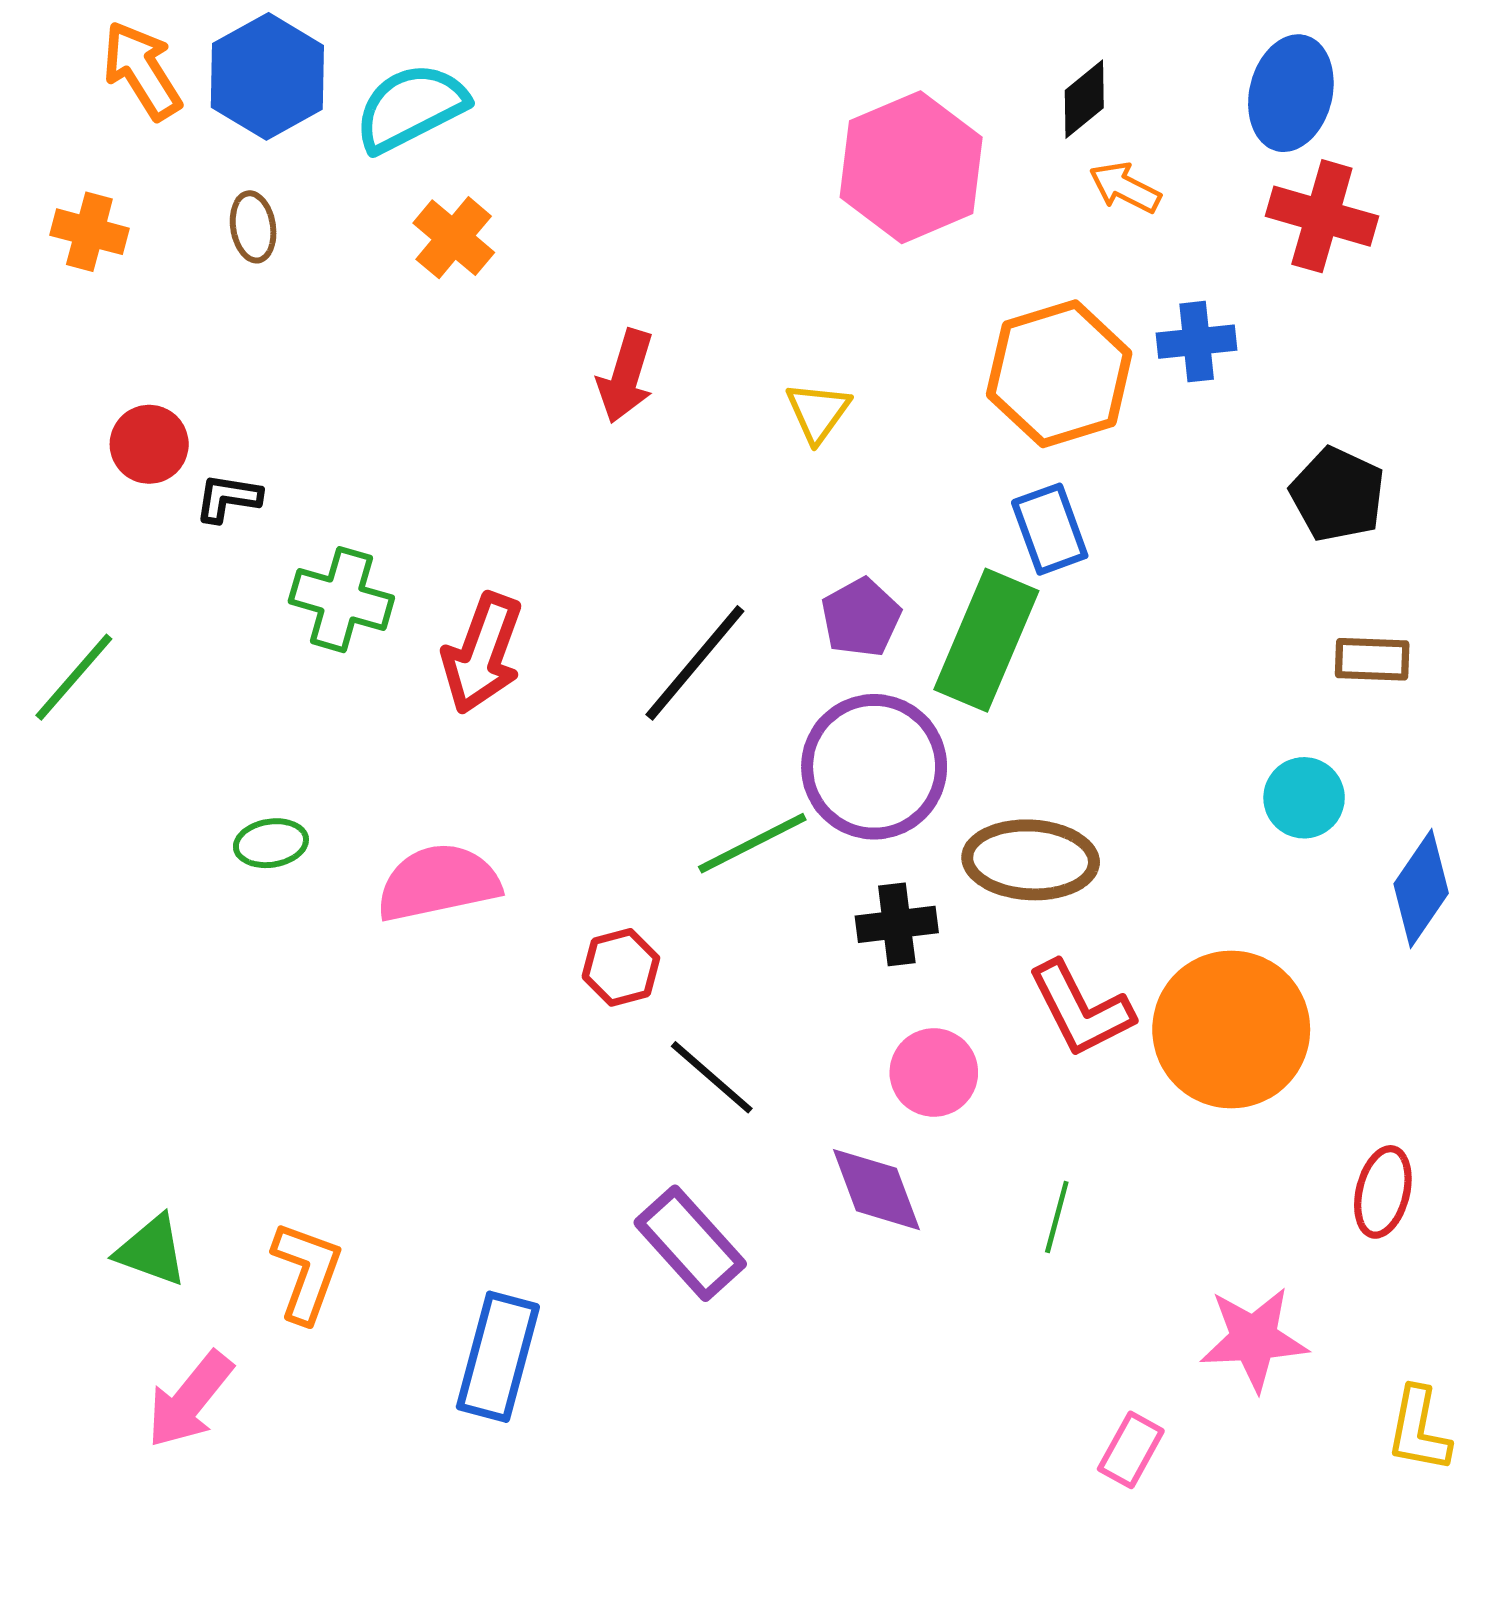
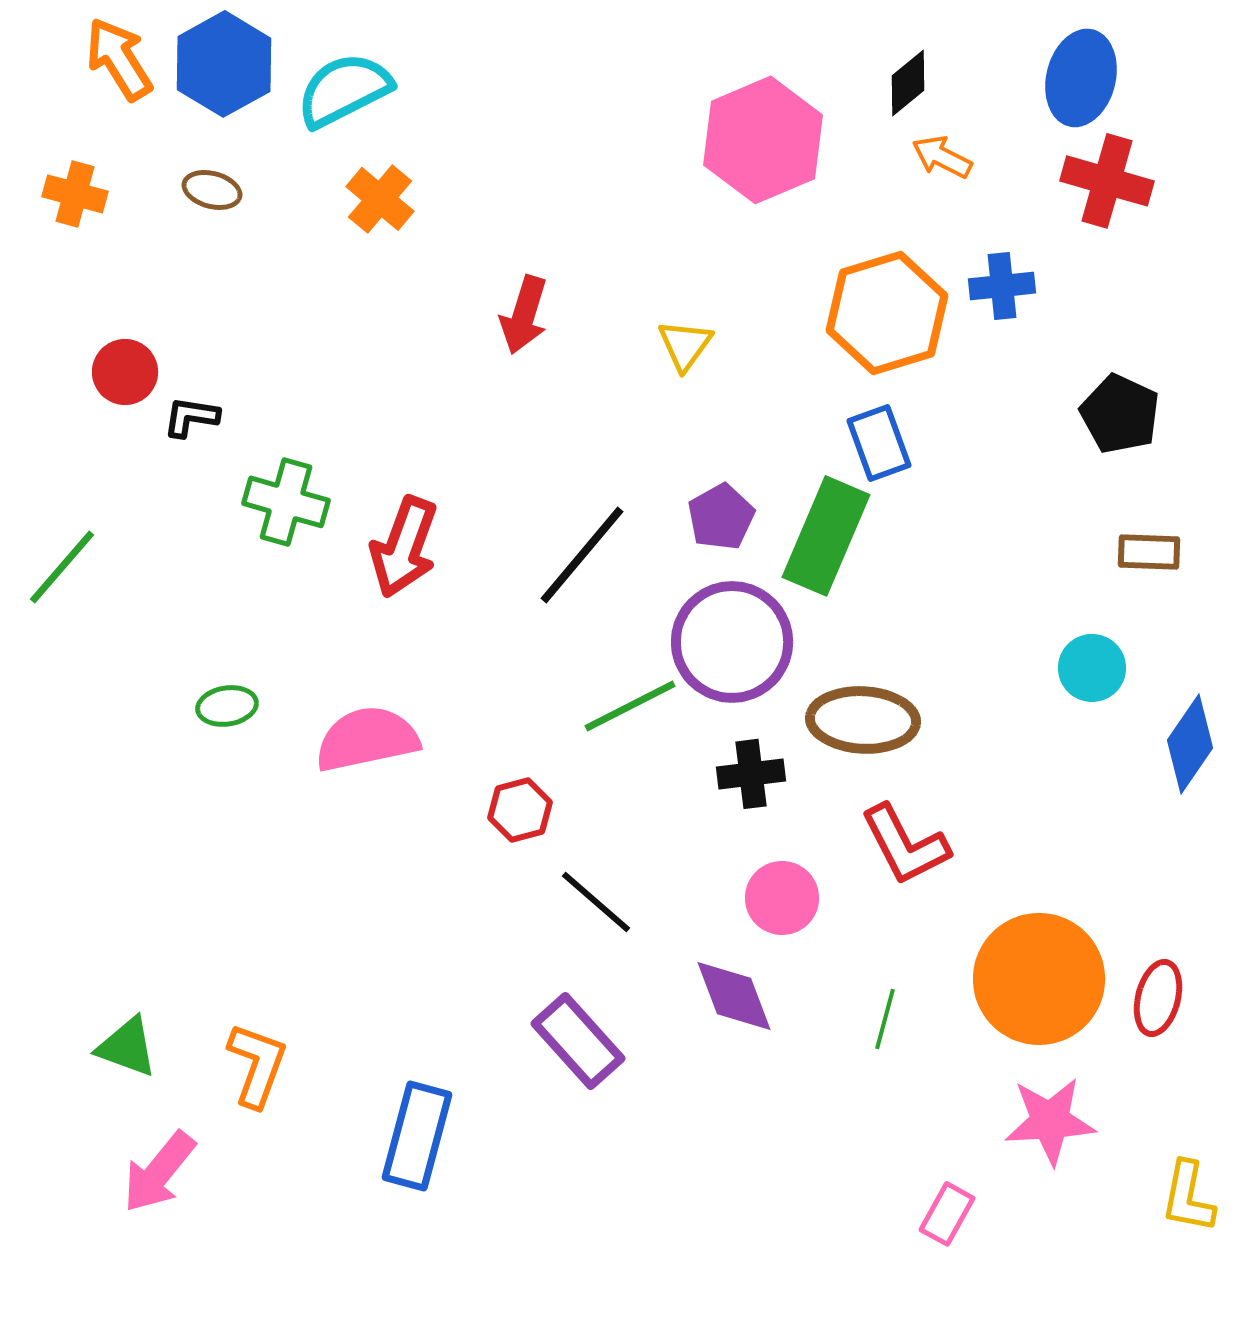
brown ellipse: (253, 227) -> (212, 190), turned -66
orange circle: (1231, 1029) -> (1039, 979), moved

